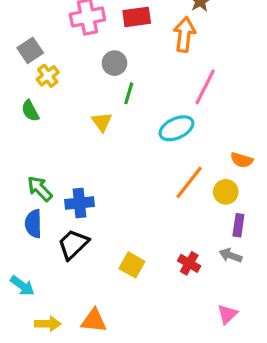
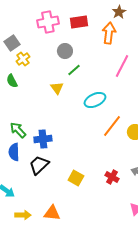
green line: (129, 93) -> (74, 70), turned 32
cyan ellipse: (176, 128) -> (95, 100), moved

